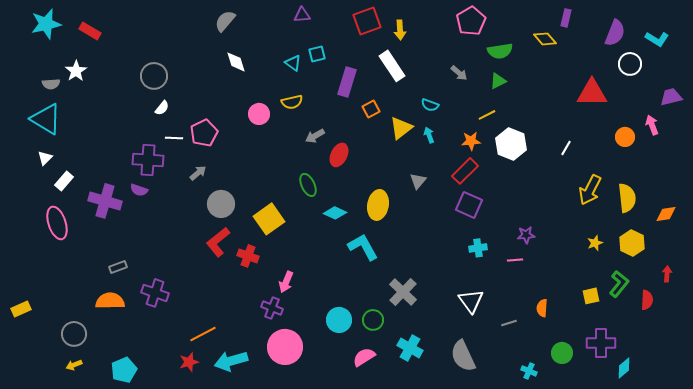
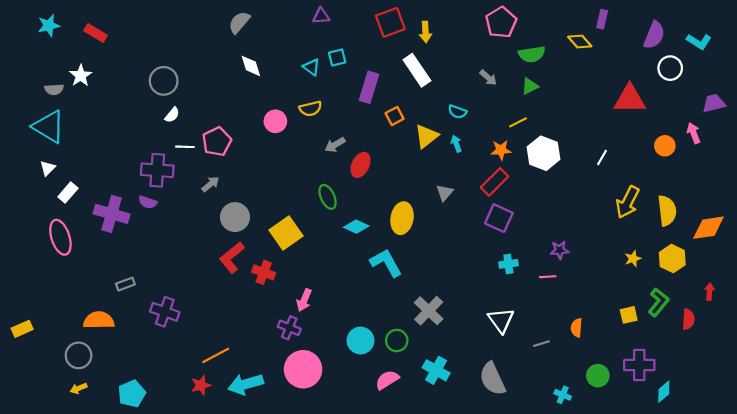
cyan star: (46, 24) -> (49, 26), size x0.7
orange diamond: (666, 214) -> (708, 228), size x1.5
orange semicircle: (110, 301) -> (99, 320), moved

